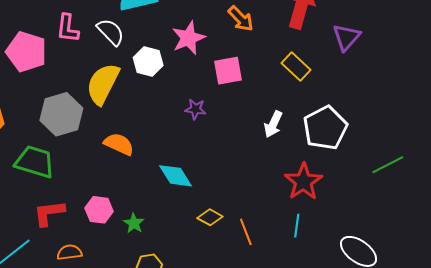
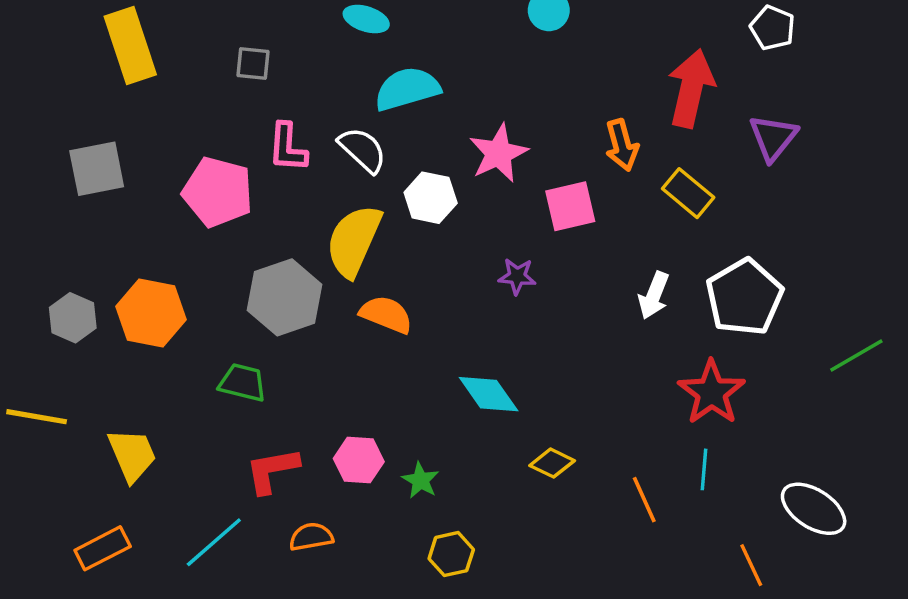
orange arrow: (241, 19) -> (622, 145), moved, turned 32
orange semicircle: (119, 144) -> (386, 314), moved
green trapezoid: (35, 162) -> (243, 383), size x0.7
orange line: (246, 232) -> (644, 500), moved

